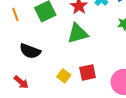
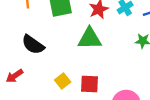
red arrow: (21, 82) -> (15, 76), turned 91

